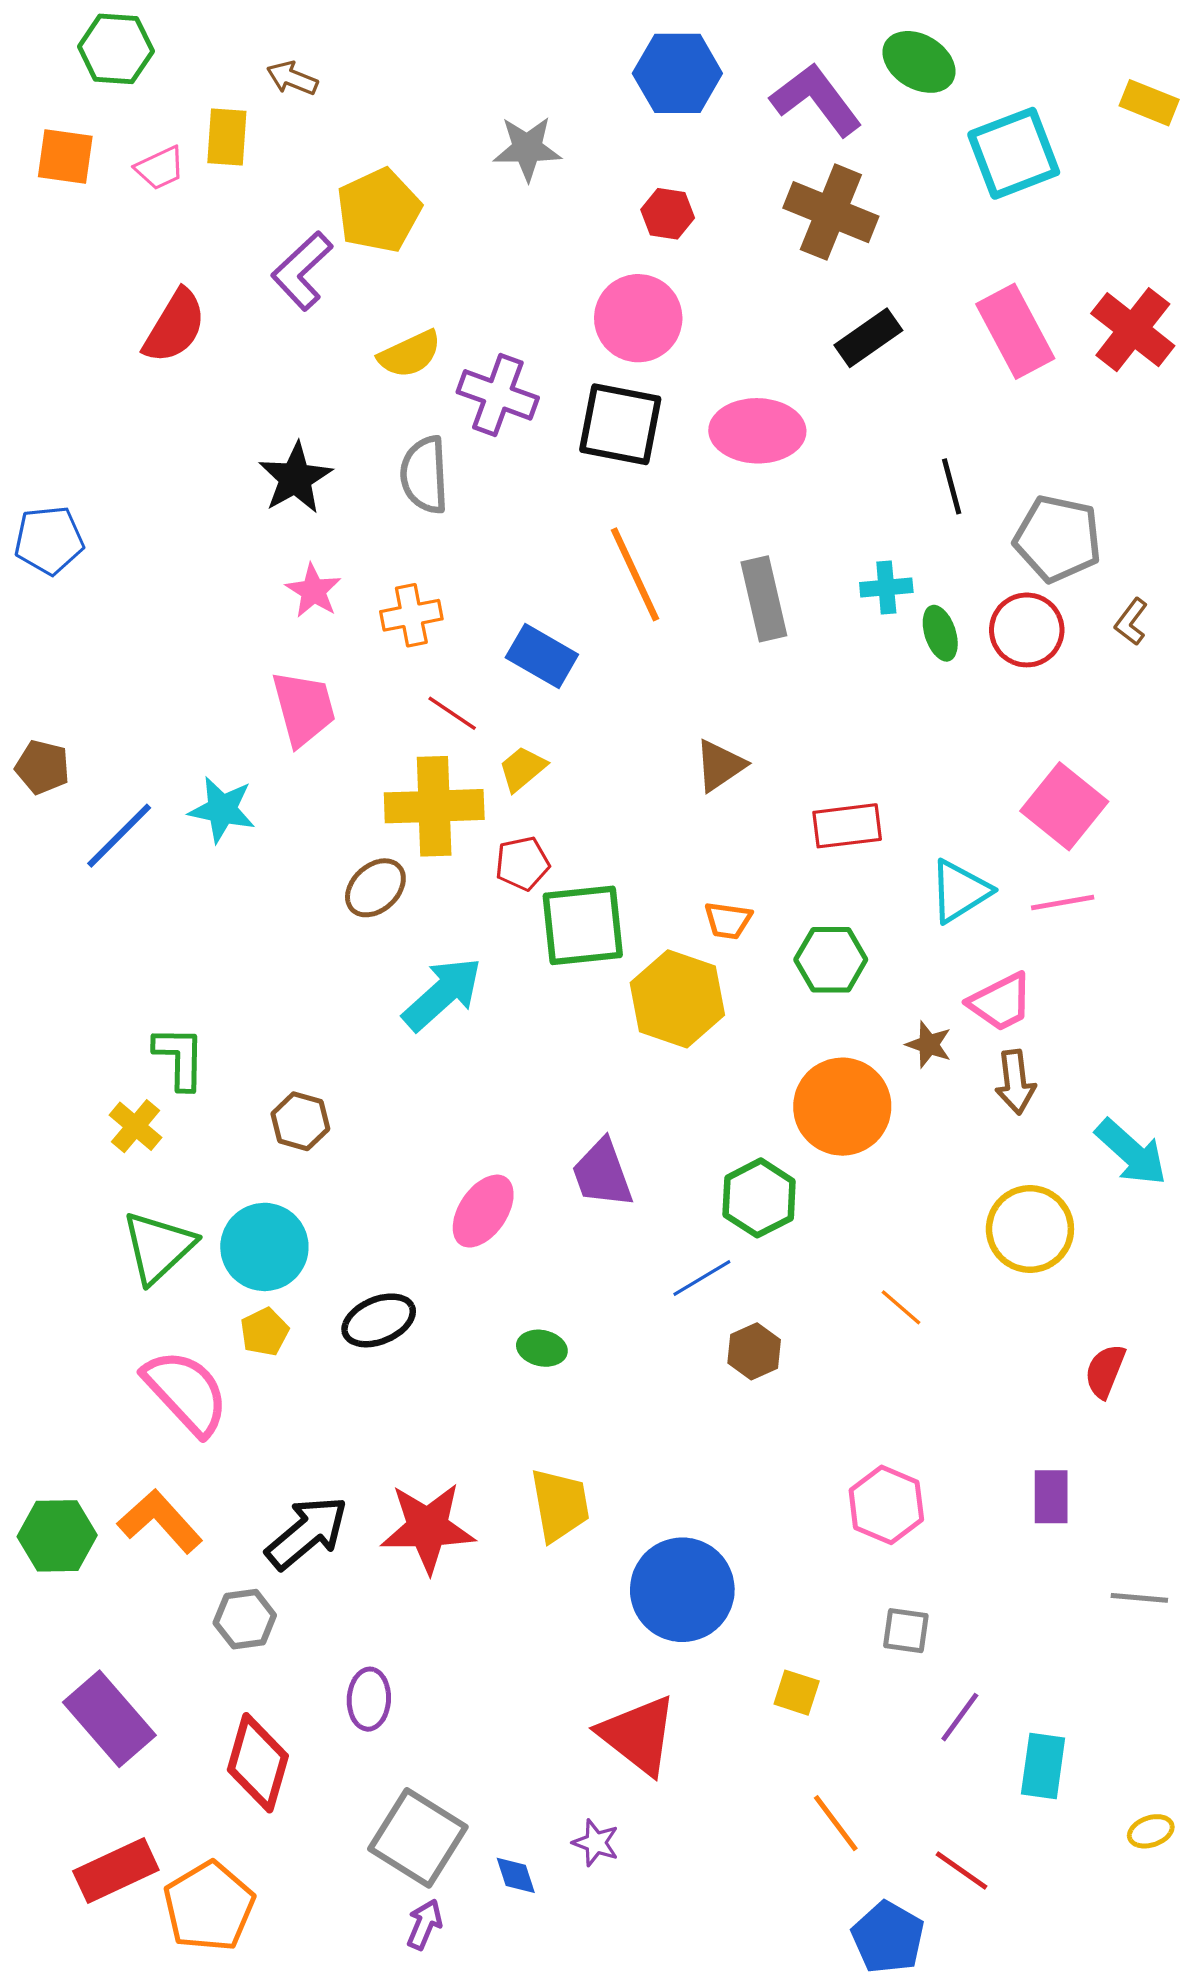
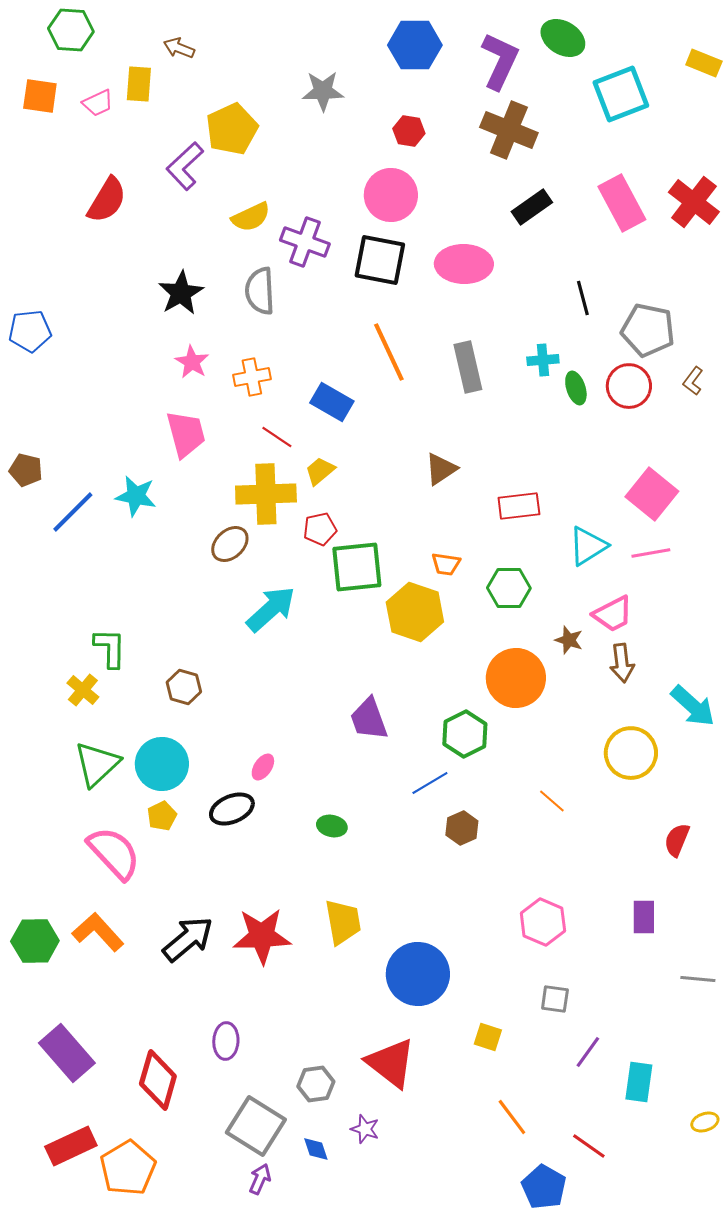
purple L-shape: (816, 99) -> (500, 61), turned 62
pink ellipse: (483, 1211) -> (263, 767), moved, size x0.6
gray hexagon: (245, 1619) -> (316, 1084), moved

